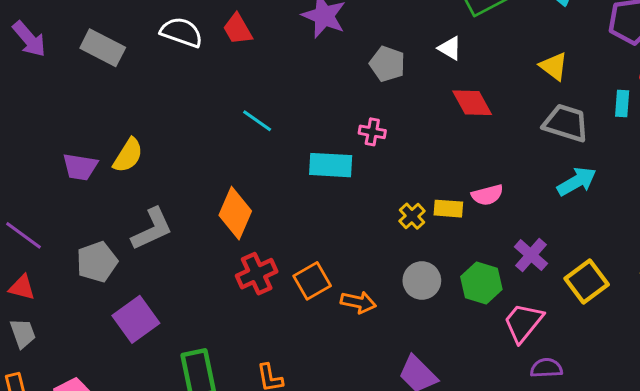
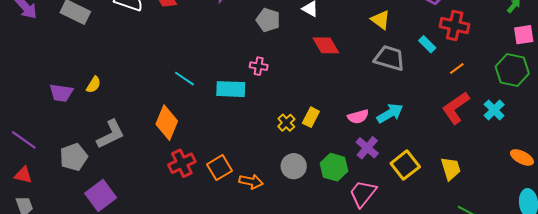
cyan rectangle: (622, 104) -> (427, 44), turned -48
cyan line: (257, 121) -> (184, 79), moved
yellow semicircle: (128, 155) -> (94, 85), size x0.7
cyan arrow: (577, 181) -> (390, 113), moved
pink semicircle: (487, 195) -> (358, 117), moved
yellow rectangle: (448, 209) -> (311, 117), turned -66

